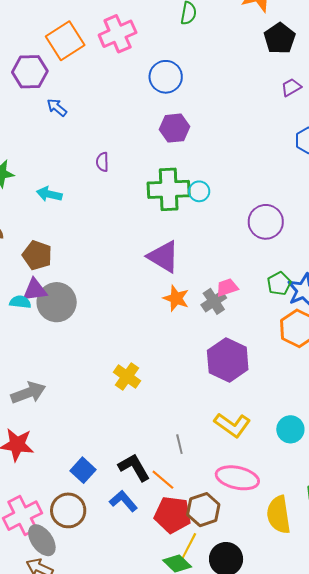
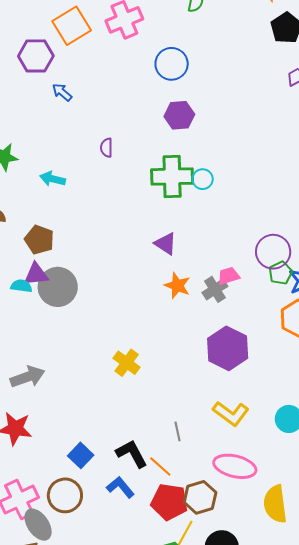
purple circle: (266, 222) -> (273, 252), moved
purple triangle: (163, 257) -> (166, 244), size x0.7

